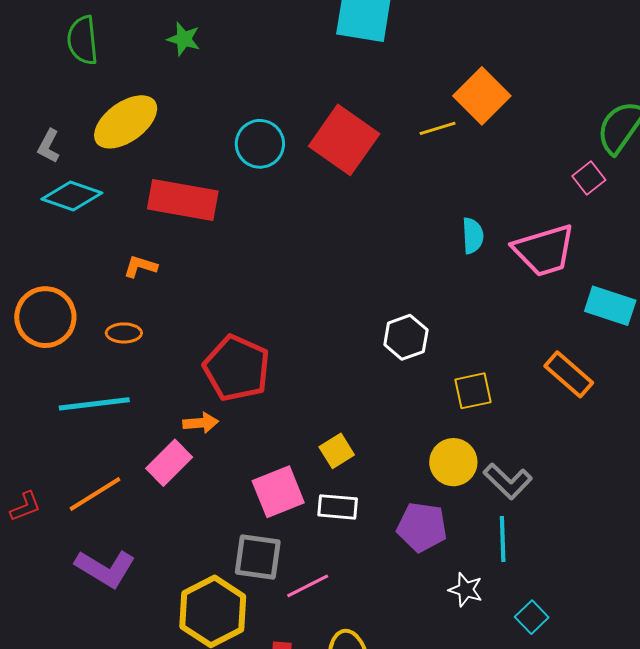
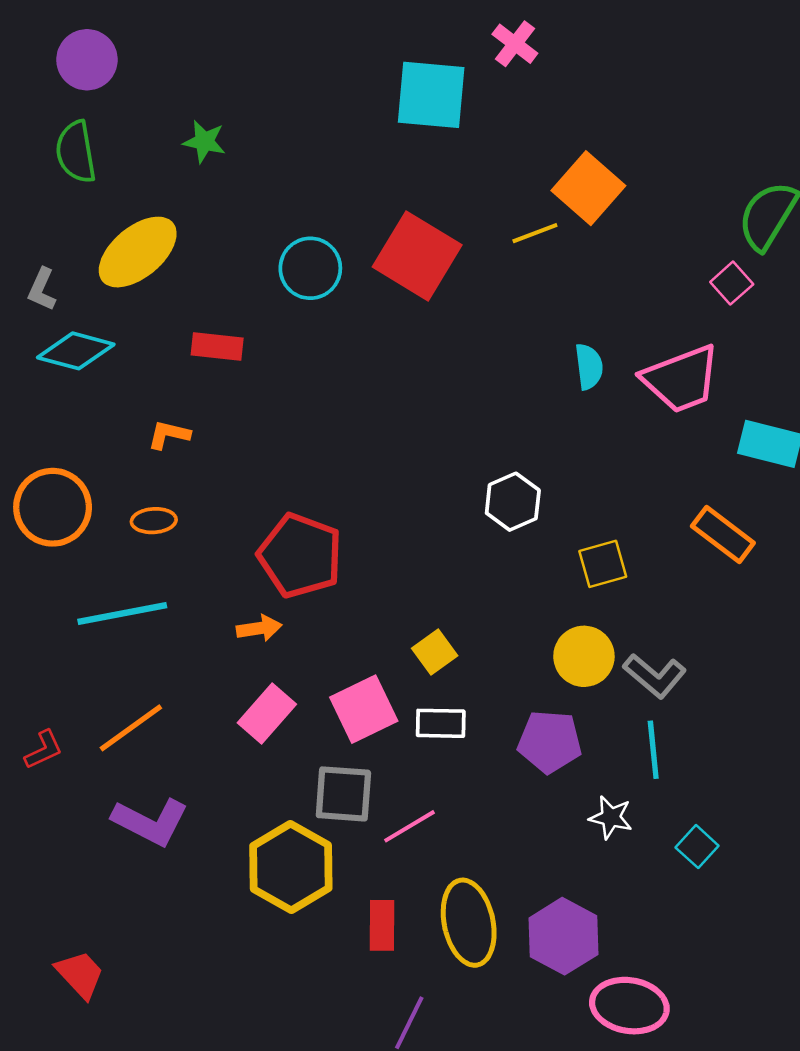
red rectangle: (183, 200) -> (217, 346), size x0.6
pink rectangle: (169, 463) -> (267, 713), moved

